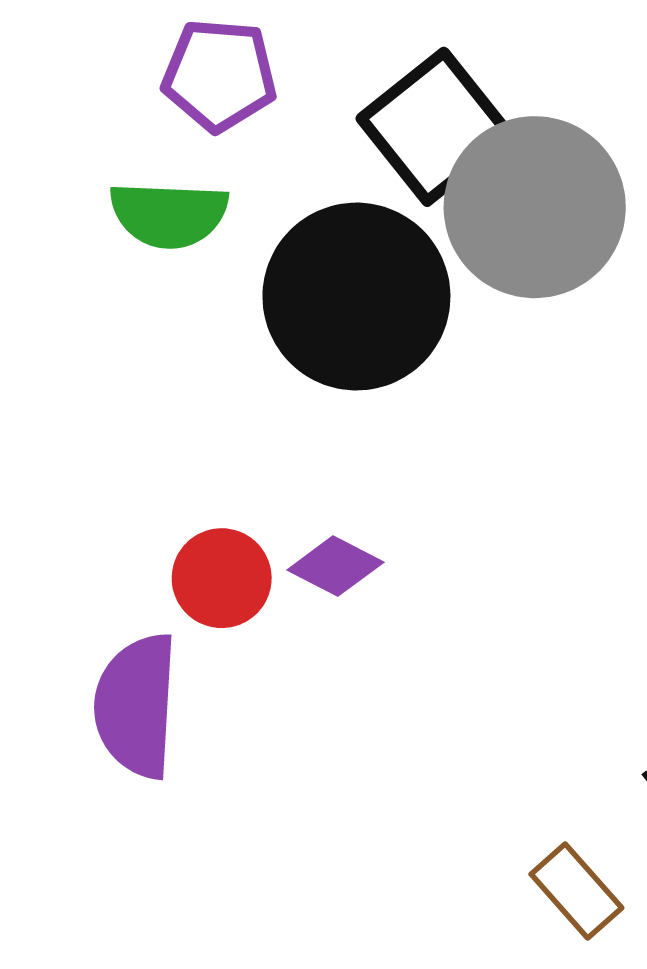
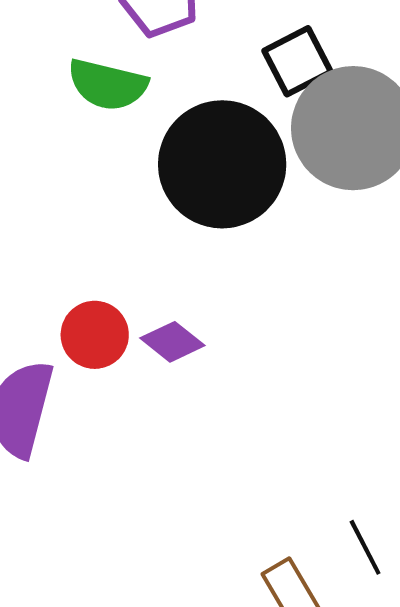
black square: (436, 127) -> (297, 61), size x0.7

